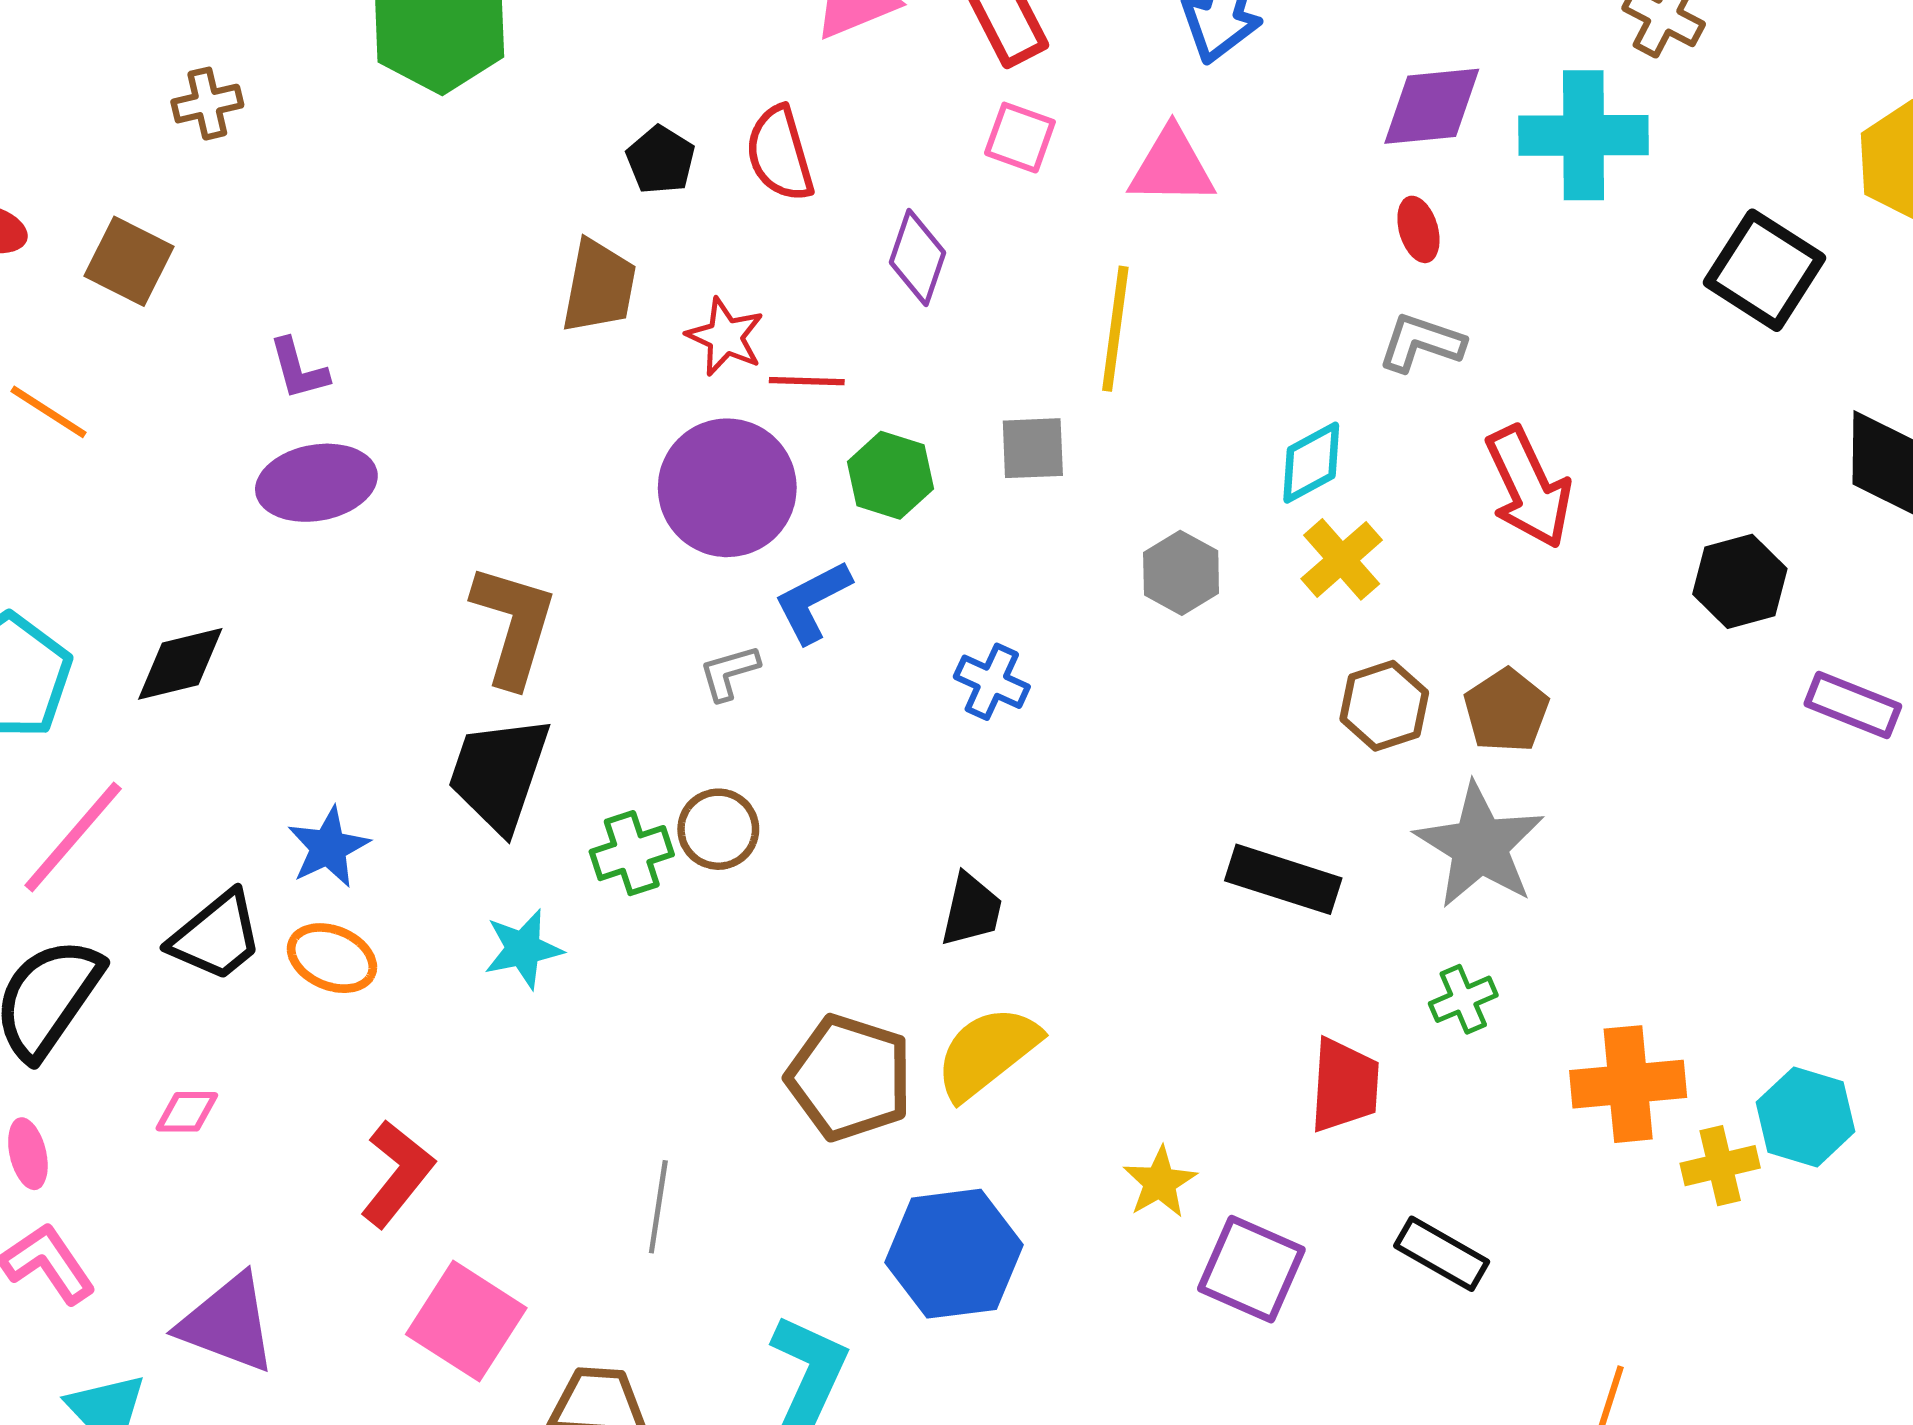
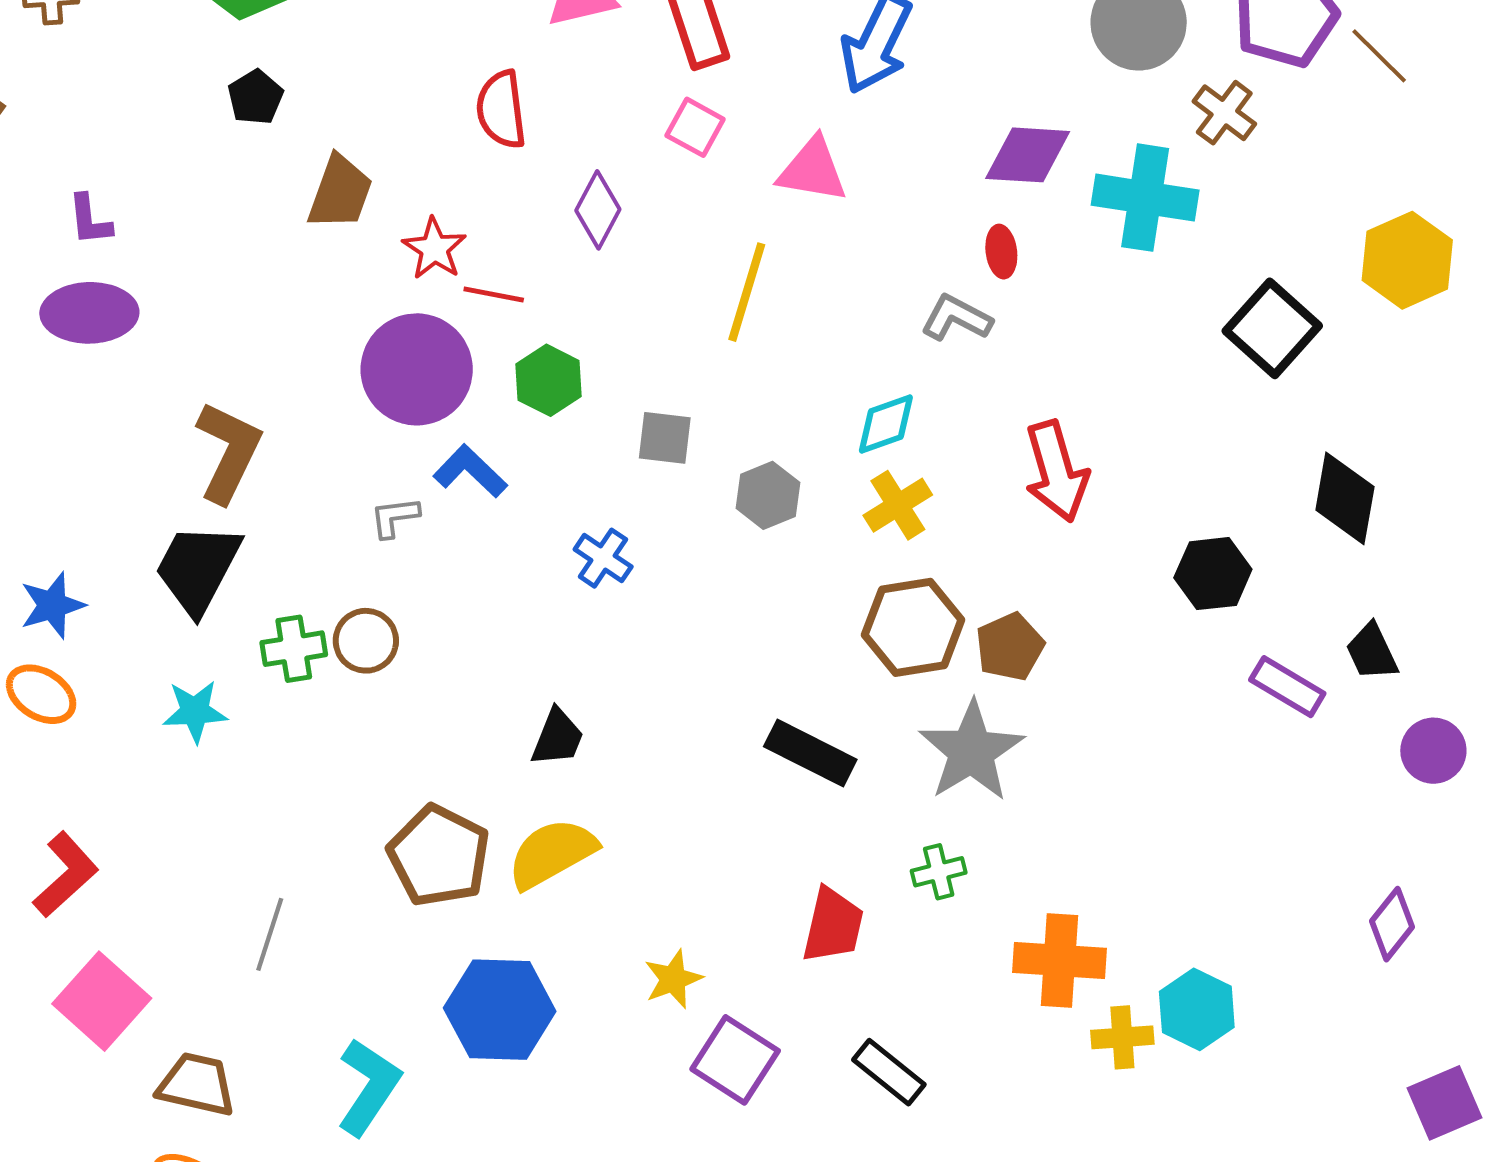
black pentagon: (661, 160) -> (255, 97), moved
gray L-shape: (1421, 343) -> (956, 318), moved
gray square: (1033, 448) -> (665, 438), moved
blue L-shape: (813, 602) -> (470, 471), turned 62
brown hexagon: (1384, 706) -> (913, 627), size x1.4

